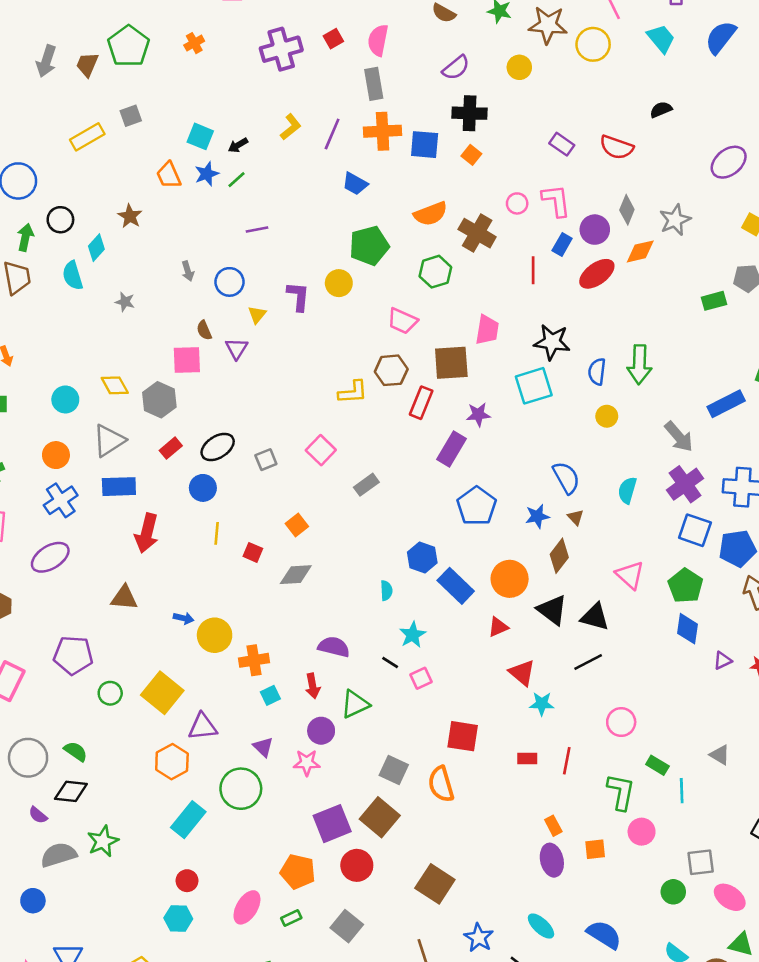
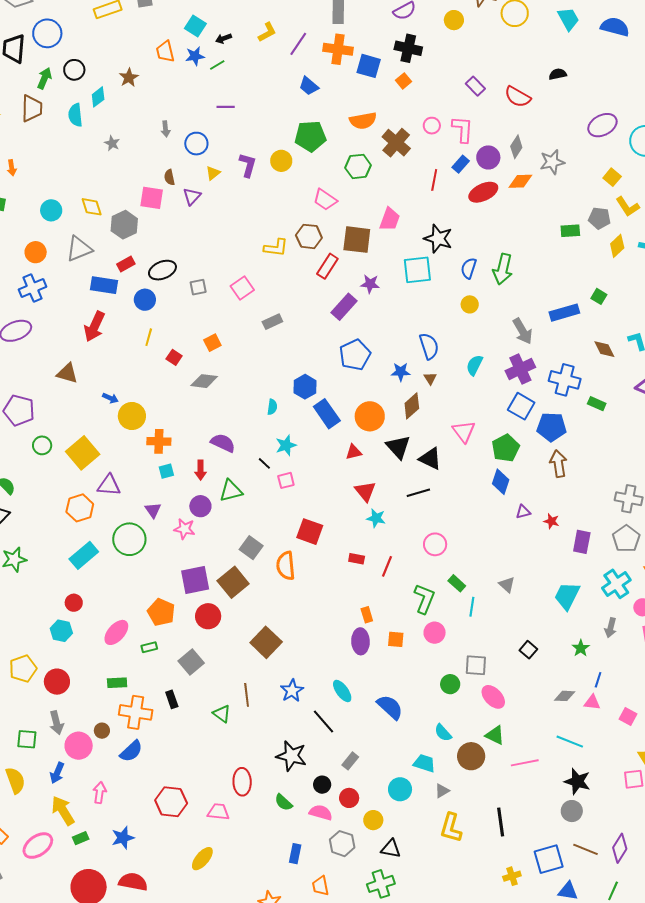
blue semicircle: (721, 37) -> (615, 27), turned 56
blue rectangle: (119, 487) -> (104, 285), moved

